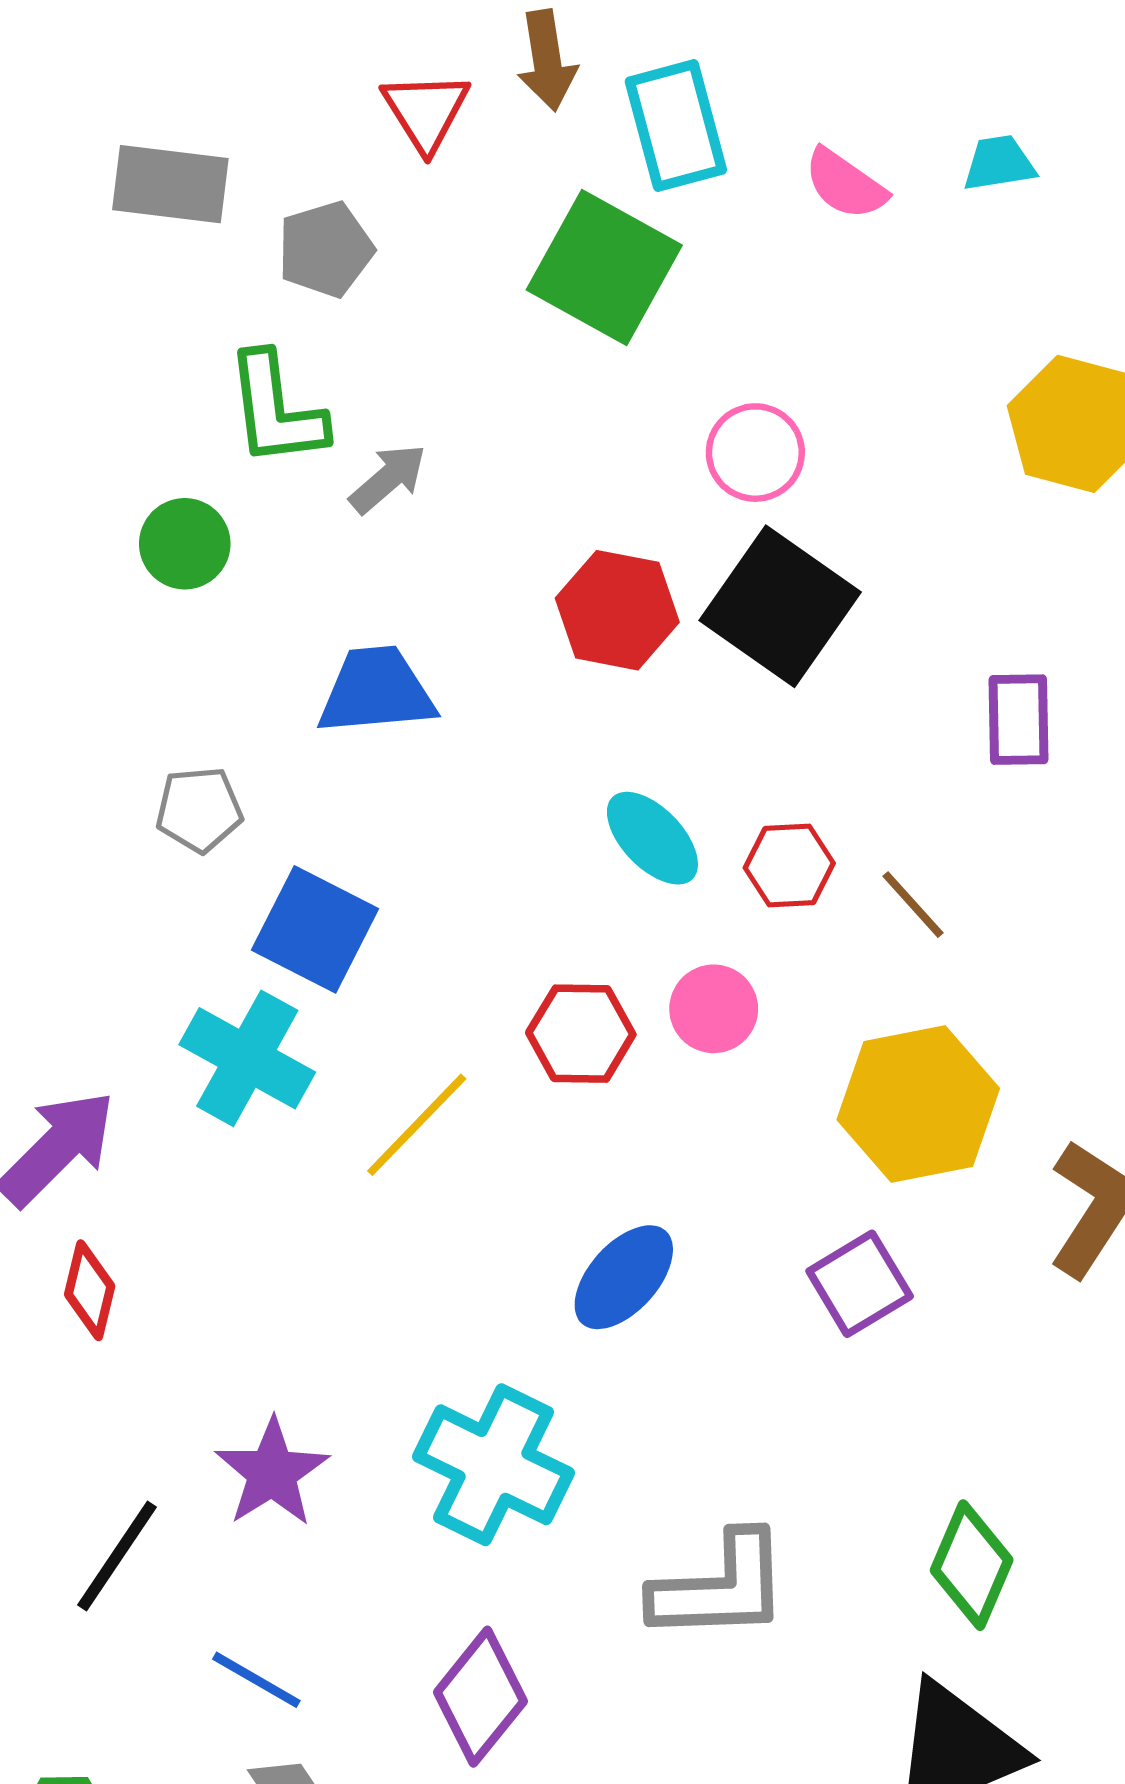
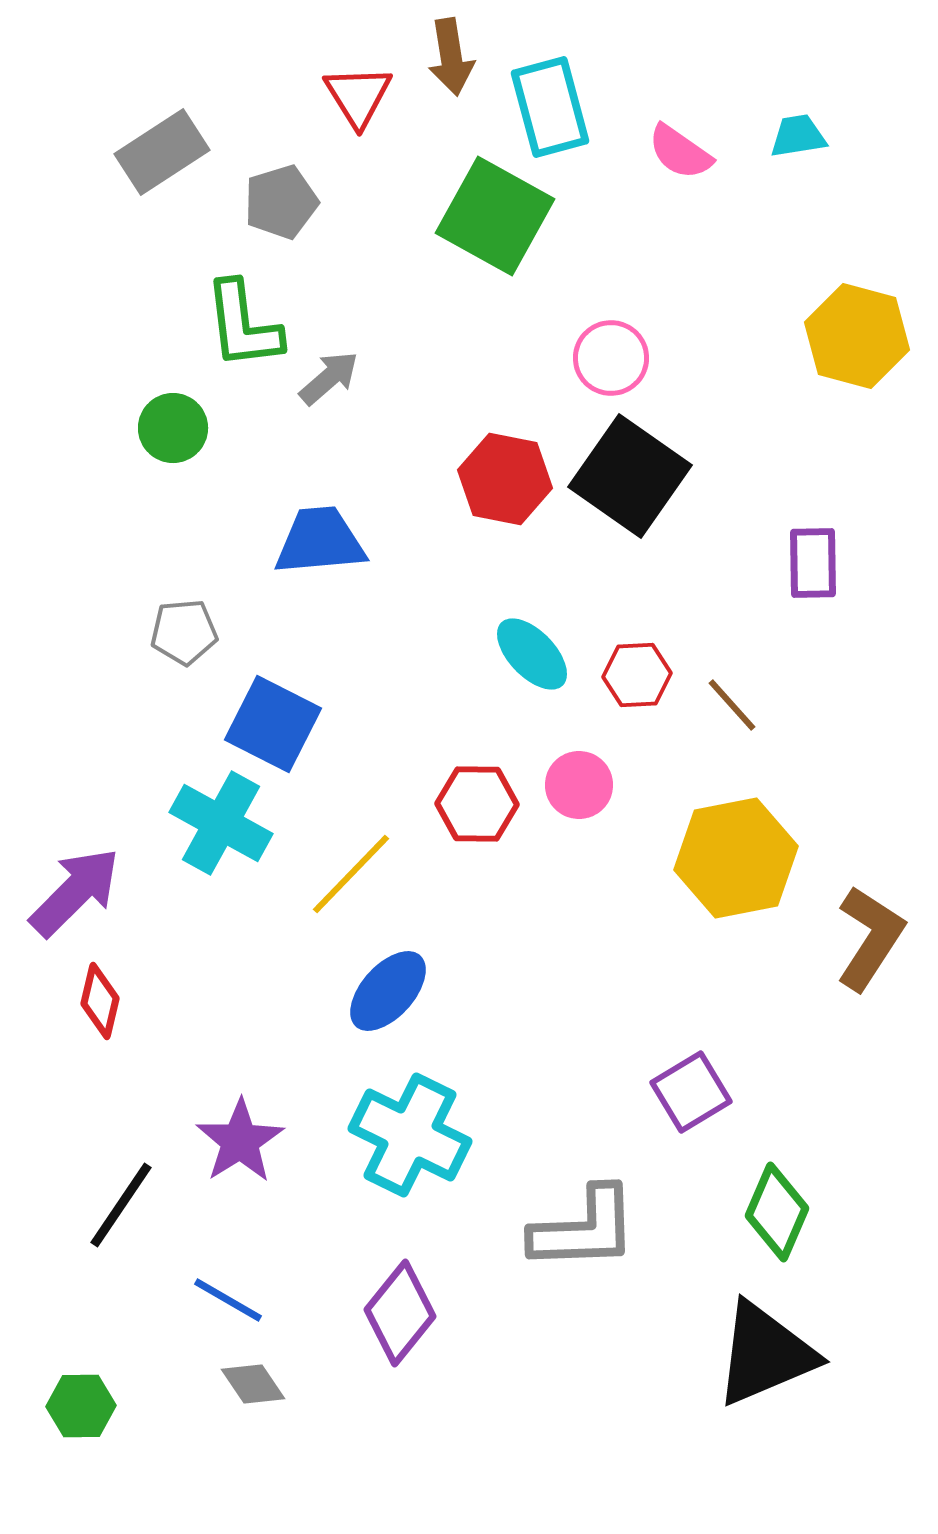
gray rectangle: (170, 184) -> (162, 152), turned -40
blue ellipse: (624, 1277) -> (388, 991), moved
purple square: (860, 1284) -> (691, 1092), moved

